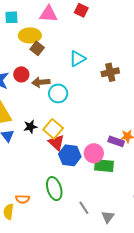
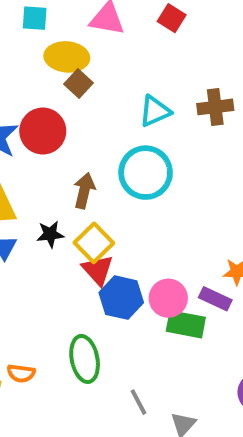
brown cross: (110, 72) -> (215, 107), moved
red circle: (21, 74) -> (43, 131), size x1.5
brown arrow: (41, 82) -> (84, 191), moved, turned 102
cyan circle: (58, 93) -> (146, 173), moved, size x1.4
purple rectangle: (116, 141) -> (215, 299), moved

